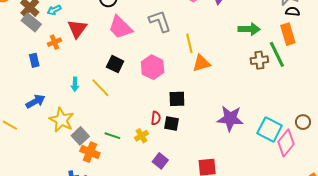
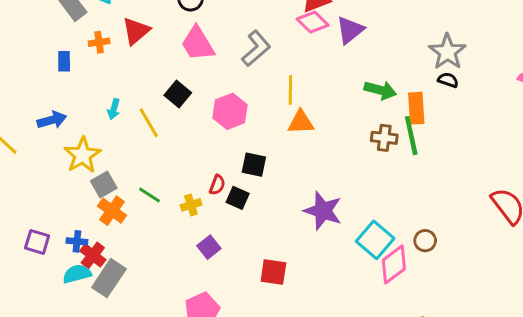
gray L-shape: (160, 21) -> (256, 48), turned 55
orange rectangle: (288, 34) -> (416, 108), moved

